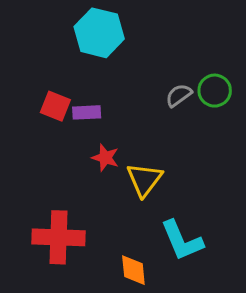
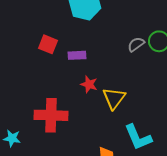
red square: (55, 106) -> (48, 44), moved
red cross: (58, 237) -> (51, 115), moved

